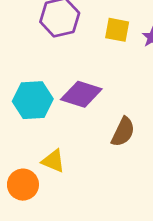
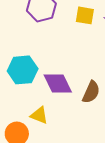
purple diamond: (81, 94) -> (58, 84), moved, turned 48

